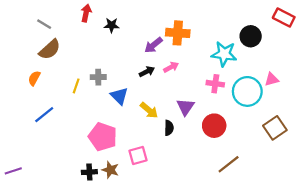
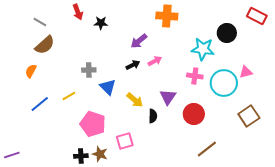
red arrow: (86, 13) -> (78, 12), turned 147
orange cross: (178, 33) -> (167, 16), moved
yellow line: (76, 86) -> (69, 96), moved, turned 40

